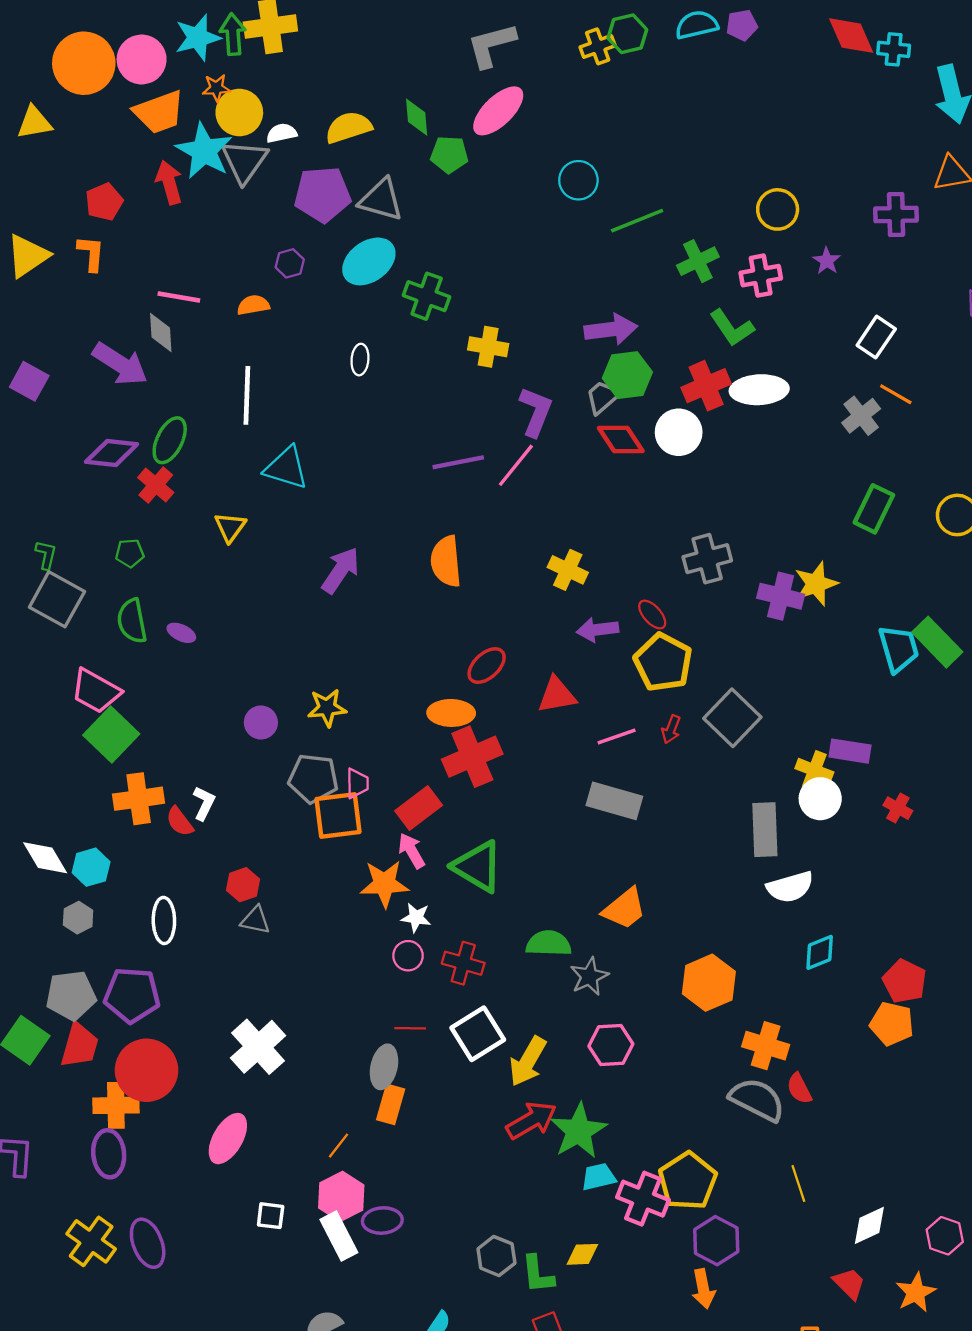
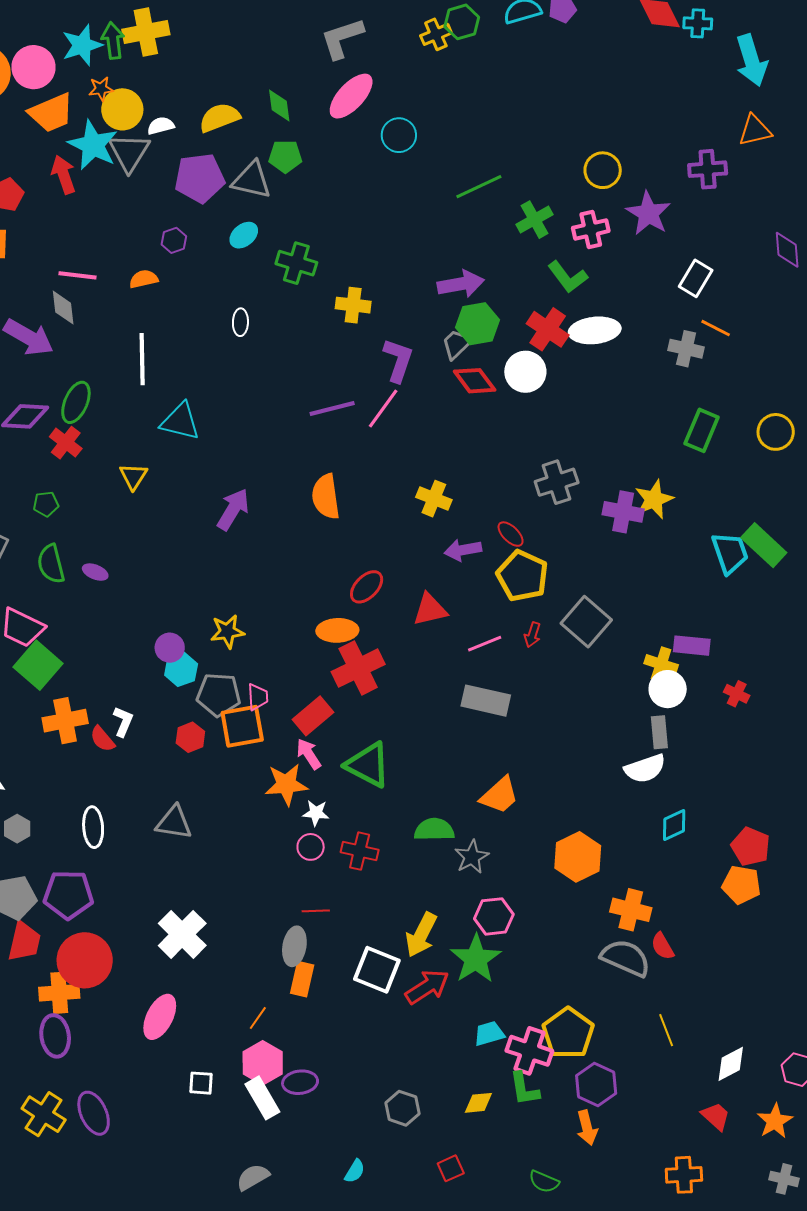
green pentagon: (449, 154) -> (285, 156), moved
cyan circle: (578, 180) -> (399, 135), moved
cyan ellipse: (369, 261) -> (244, 235), size x0.6
purple star: (827, 261) -> (648, 213), size x1.8
red cross: (706, 386) -> (548, 329), turned -30
gray cross: (861, 416) -> (686, 349), turned -36
gray rectangle: (765, 830) -> (659, 732), moved, size x0.7
cyan hexagon: (91, 867) -> (181, 669), moved
red hexagon: (243, 885) -> (190, 737), moved
gray triangle: (255, 920) -> (174, 823), size x1.4
white square: (478, 1034) -> (377, 970), moved, turned -33
green star: (579, 1131) -> (476, 959), moved
green L-shape: (538, 1274) -> (524, 1089), moved

